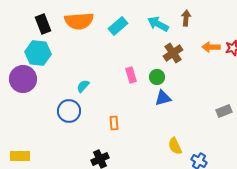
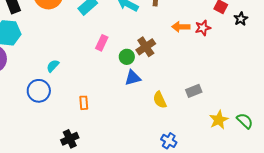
brown cross: (173, 53) -> (146, 47), moved
pink rectangle: (131, 75) -> (102, 43), moved, turned 42
yellow semicircle: (175, 146) -> (160, 100), moved

